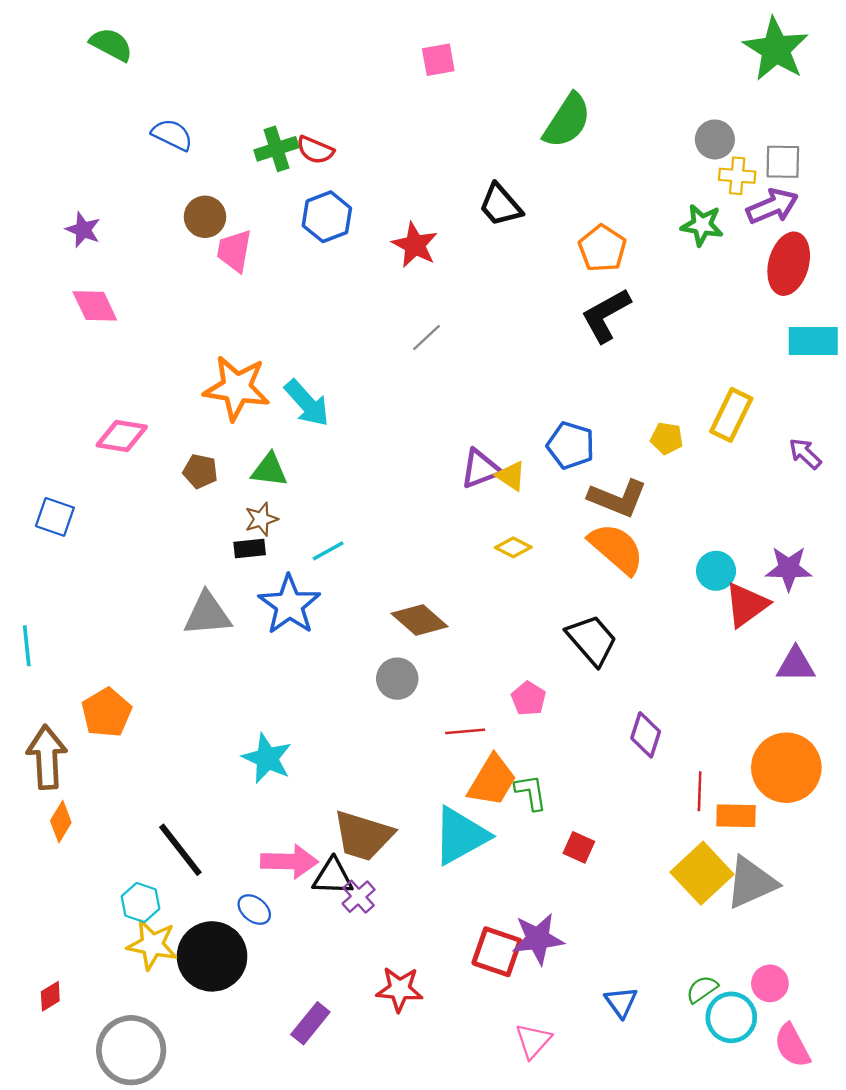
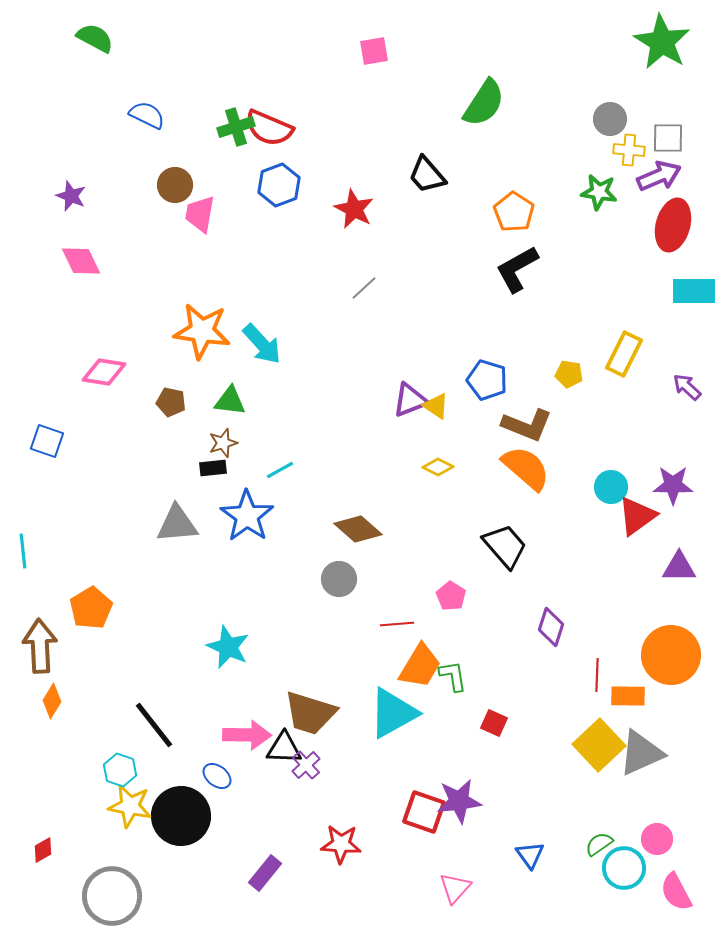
red semicircle: (315, 150) -> (269, 128), size x1.5

